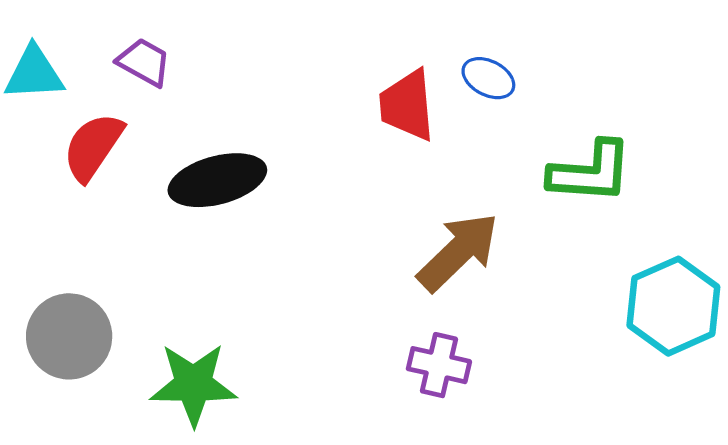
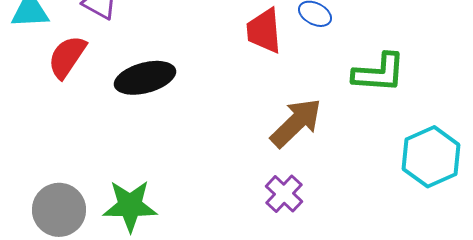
gray circle: (69, 336) -> (59, 210), moved
purple cross: (439, 365) -> (284, 194), turned 30

